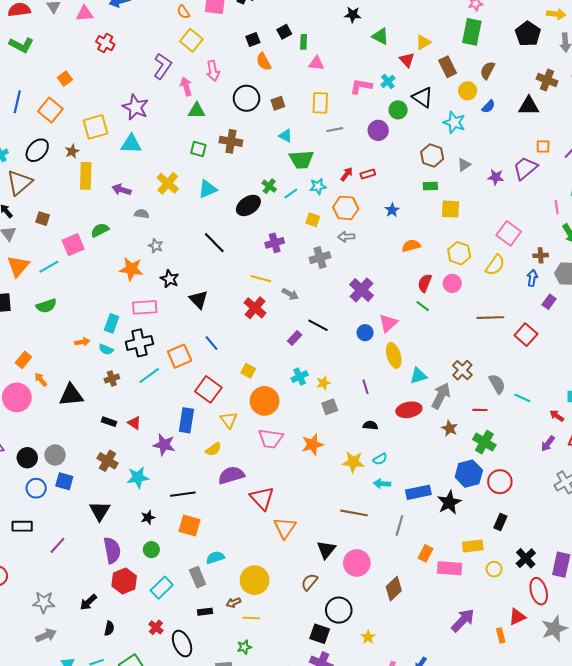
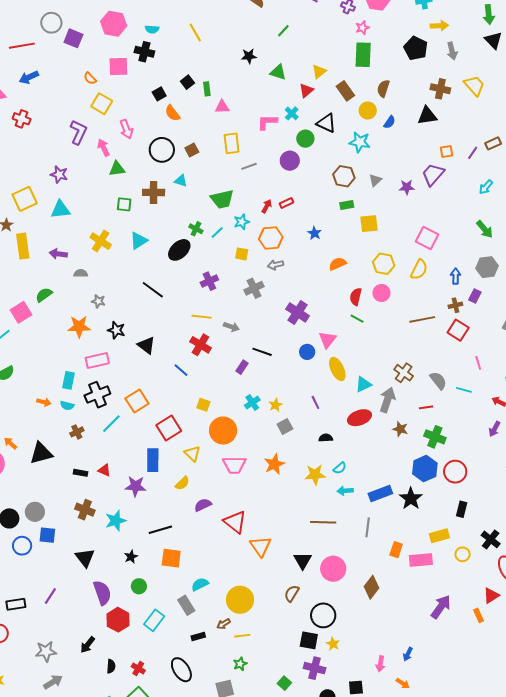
red triangle: (407, 60) -> (306, 90), turned 42
purple star: (135, 107) -> (59, 175), size x0.7
cyan triangle: (285, 136) -> (181, 181), moved
pink line: (557, 207) -> (478, 363), moved
brown cross: (541, 255) -> (455, 305), moved
orange arrow: (82, 342) -> (44, 402), turned 32
blue line: (211, 343) -> (181, 370), moved
red square: (208, 389) -> (169, 428), turned 30
purple semicircle: (231, 475) -> (203, 505), size x0.7
black rectangle: (22, 526) -> (16, 604), moved
red cross: (156, 627) -> (138, 668), moved
yellow star: (368, 637) -> (333, 644), moved

